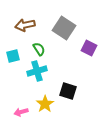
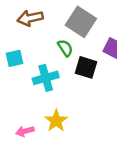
green semicircle: (39, 49) -> (65, 48), moved
black square: (68, 91) -> (86, 67), moved

